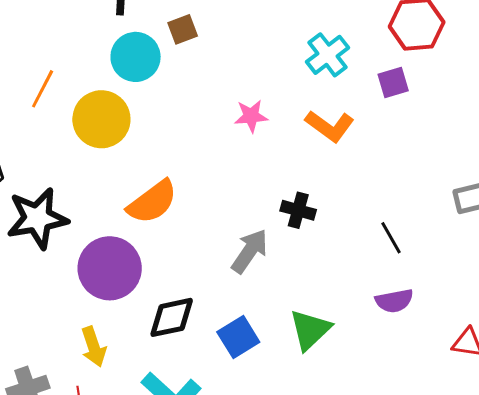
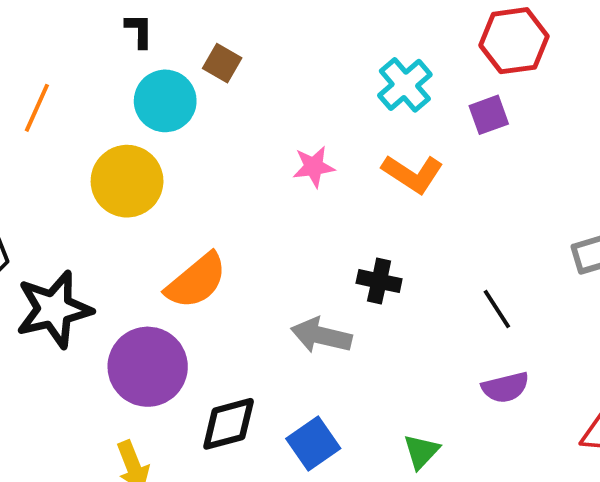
brown square: (183, 29) -> (222, 63), turned -36
orange line: (43, 89) -> (37, 108), moved
gray arrow: (250, 251) -> (321, 335), turned -108
green triangle: (310, 330) -> (421, 451), moved, size x0.7

